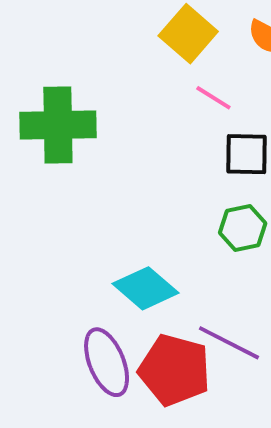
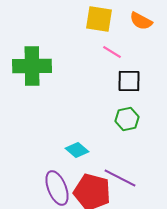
yellow square: (188, 34) -> (99, 19), turned -32
cyan diamond: (145, 288) -> (77, 150), size x0.7

